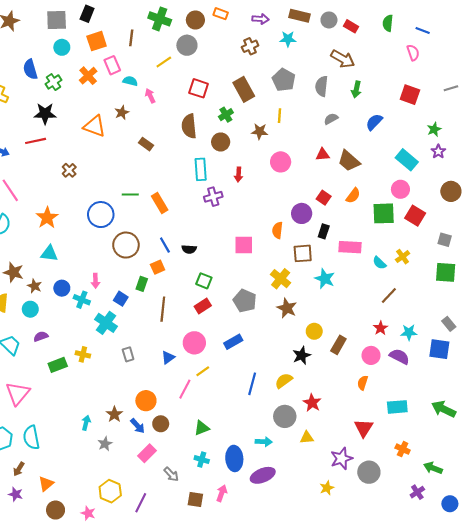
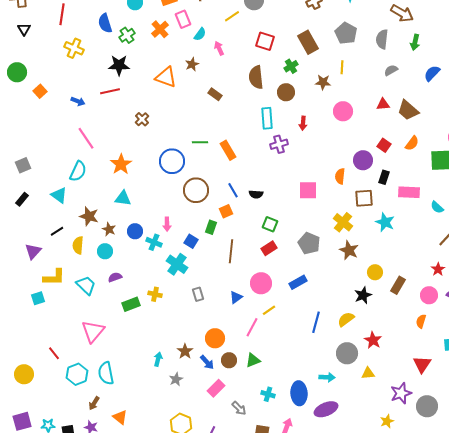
cyan semicircle: (130, 81) -> (200, 34), turned 112
green triangle: (202, 428) -> (253, 360), moved
orange triangle: (46, 484) -> (120, 417), turned -42

